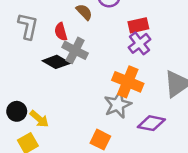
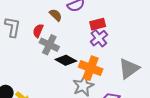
red semicircle: (61, 32) -> (38, 31), turned 40
black diamond: (56, 62) -> (66, 60), moved

